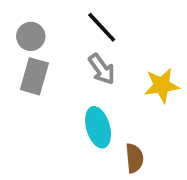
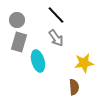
yellow star: (162, 85) -> (84, 63), moved
cyan ellipse: (98, 127) -> (38, 61), moved

